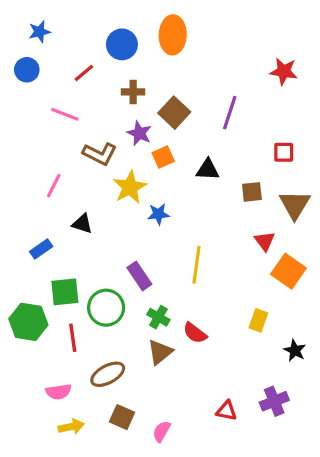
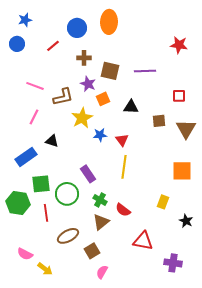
brown square: (174, 113) -> (110, 71), turned -30
purple line: (230, 113) -> (145, 71), turned 70
pink line: (65, 114) -> (35, 86), moved
brown L-shape: (100, 154) -> (63, 97), turned -40
red triangle: (265, 241) -> (122, 140), moved
blue rectangle: (41, 249) -> (26, 157), size x1.5
orange square: (288, 271) -> (182, 171), turned -35
pink semicircle: (59, 392) -> (25, 254), moved, turned 35
purple cross: (274, 401) -> (173, 263), moved, turned 30
red triangle: (227, 411) -> (143, 241), moved, size x1.5
brown square: (122, 417) -> (92, 251), moved, turned 35
yellow arrow: (71, 427) -> (45, 269), turned 49

